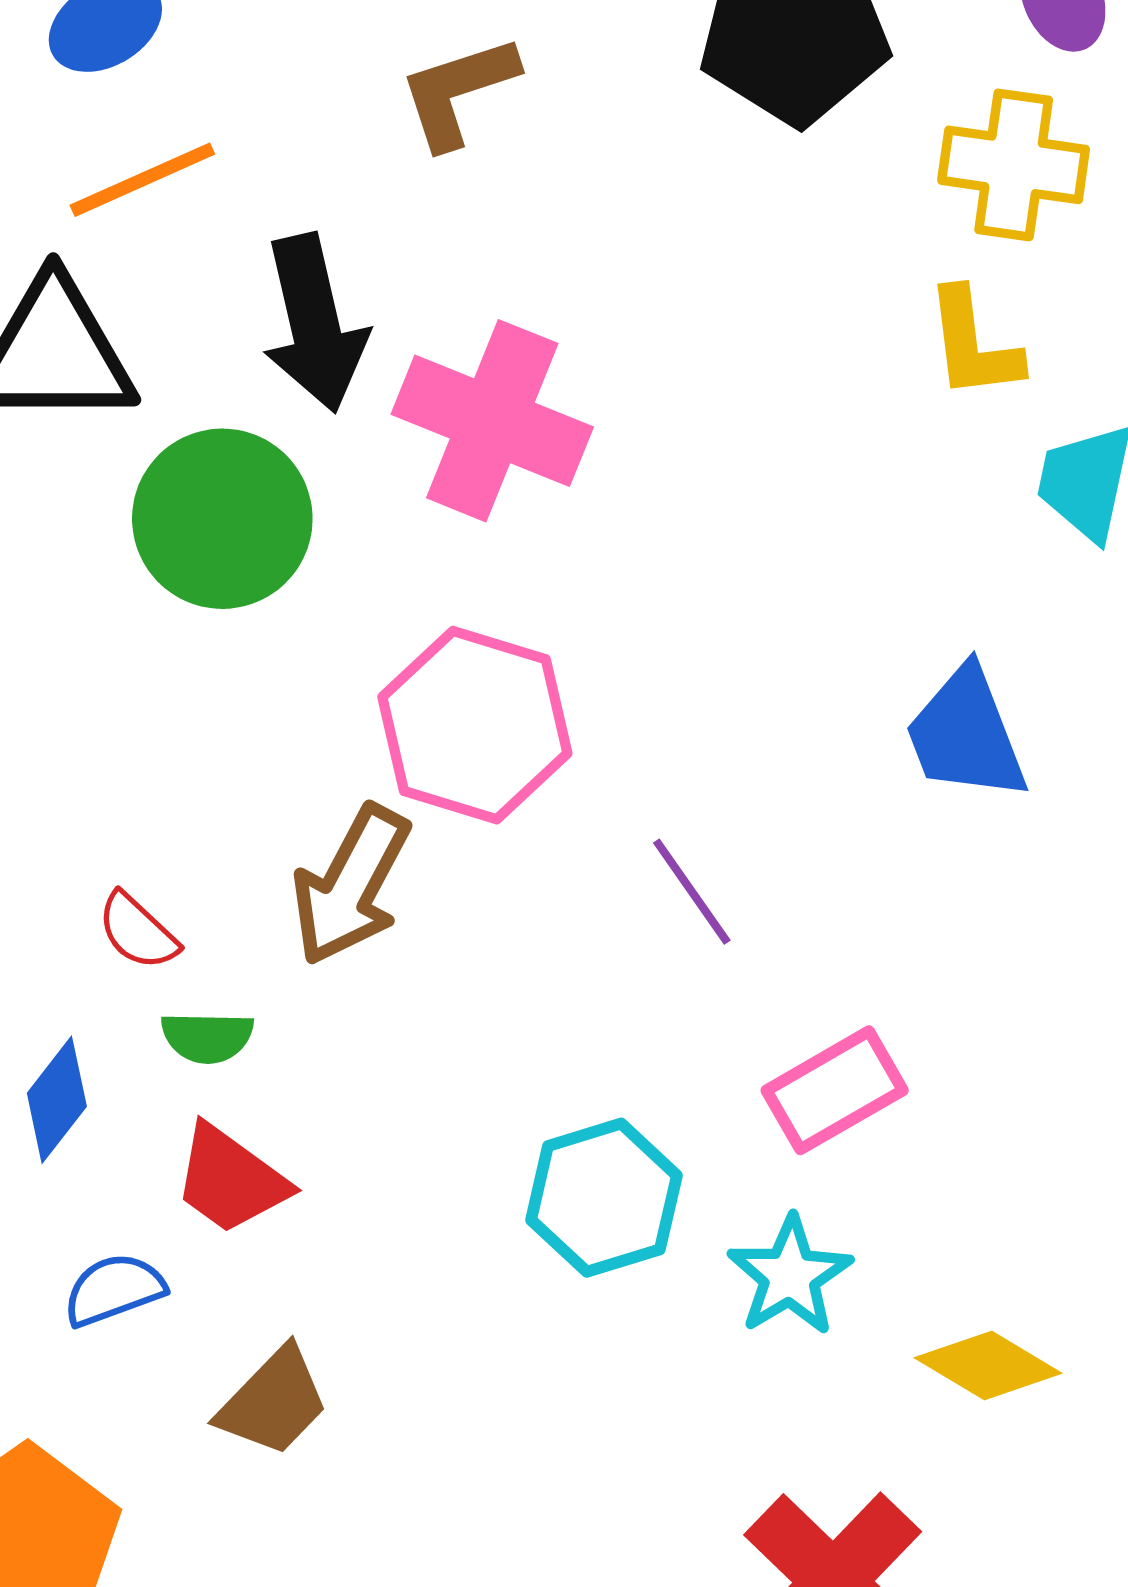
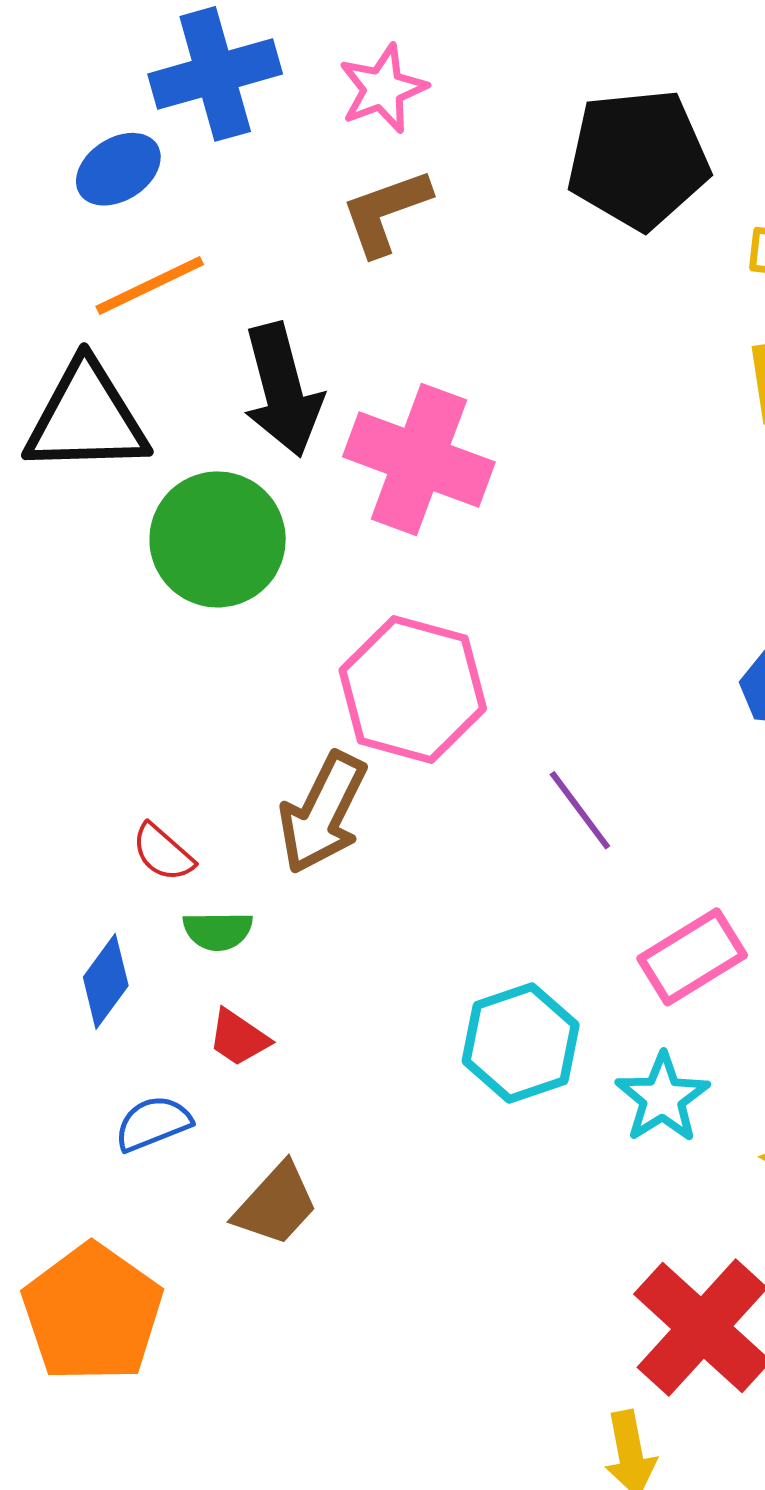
red trapezoid: (231, 1180) -> (239, 1038), size x0.7

